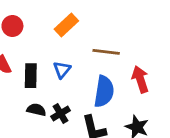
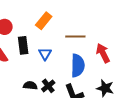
black rectangle: (31, 76) -> (23, 45), moved

